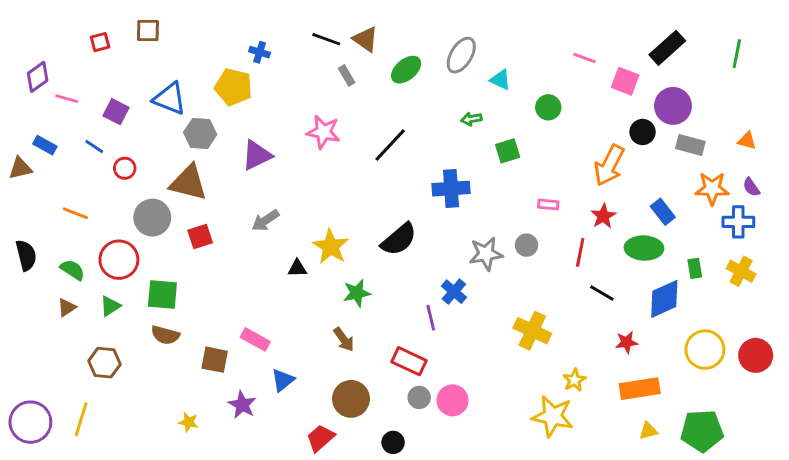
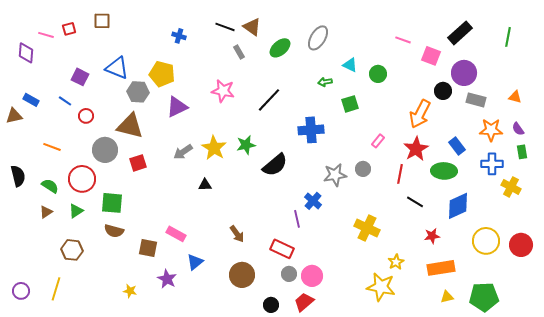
purple diamond: (38, 77) -> (26, 53), turned -50
cyan triangle: (500, 80) -> (350, 65), moved
yellow pentagon: (233, 87) -> (162, 74), moved
pink line: (67, 99) -> (46, 35), moved
pink rectangle: (548, 205) -> (378, 141), turned -56
red star: (603, 216) -> (416, 149), size x1.4
blue cross: (738, 222) -> (492, 164), moved
yellow star: (331, 247) -> (214, 148), moved
green rectangle: (695, 268) -> (522, 152), moved
green star: (357, 293) -> (246, 145), moved
purple circle: (30, 422) -> (21, 291), size x0.6
red trapezoid: (321, 438) -> (304, 302), moved

